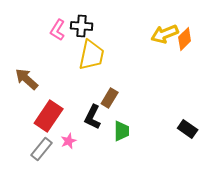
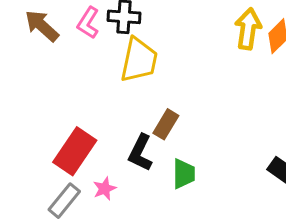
yellow arrow: (165, 34) -> (248, 29), turned 120
brown arrow: (27, 79) -> (42, 26), moved

